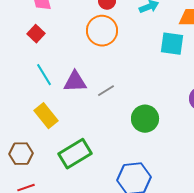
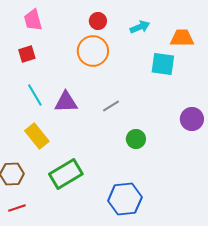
red square: (36, 34) -> (27, 54), turned 30
gray line: (106, 91) -> (111, 106), moved
green circle: (145, 119) -> (136, 139), size x0.7

